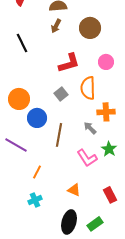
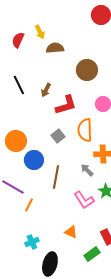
brown arrow: (56, 26) -> (46, 90), moved
orange line: (37, 172) -> (29, 205), moved
black ellipse: (69, 222) -> (50, 264), moved
green rectangle: (95, 224) -> (92, 254), moved

